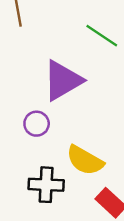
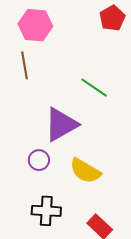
yellow semicircle: (85, 160) -> (85, 171), moved

